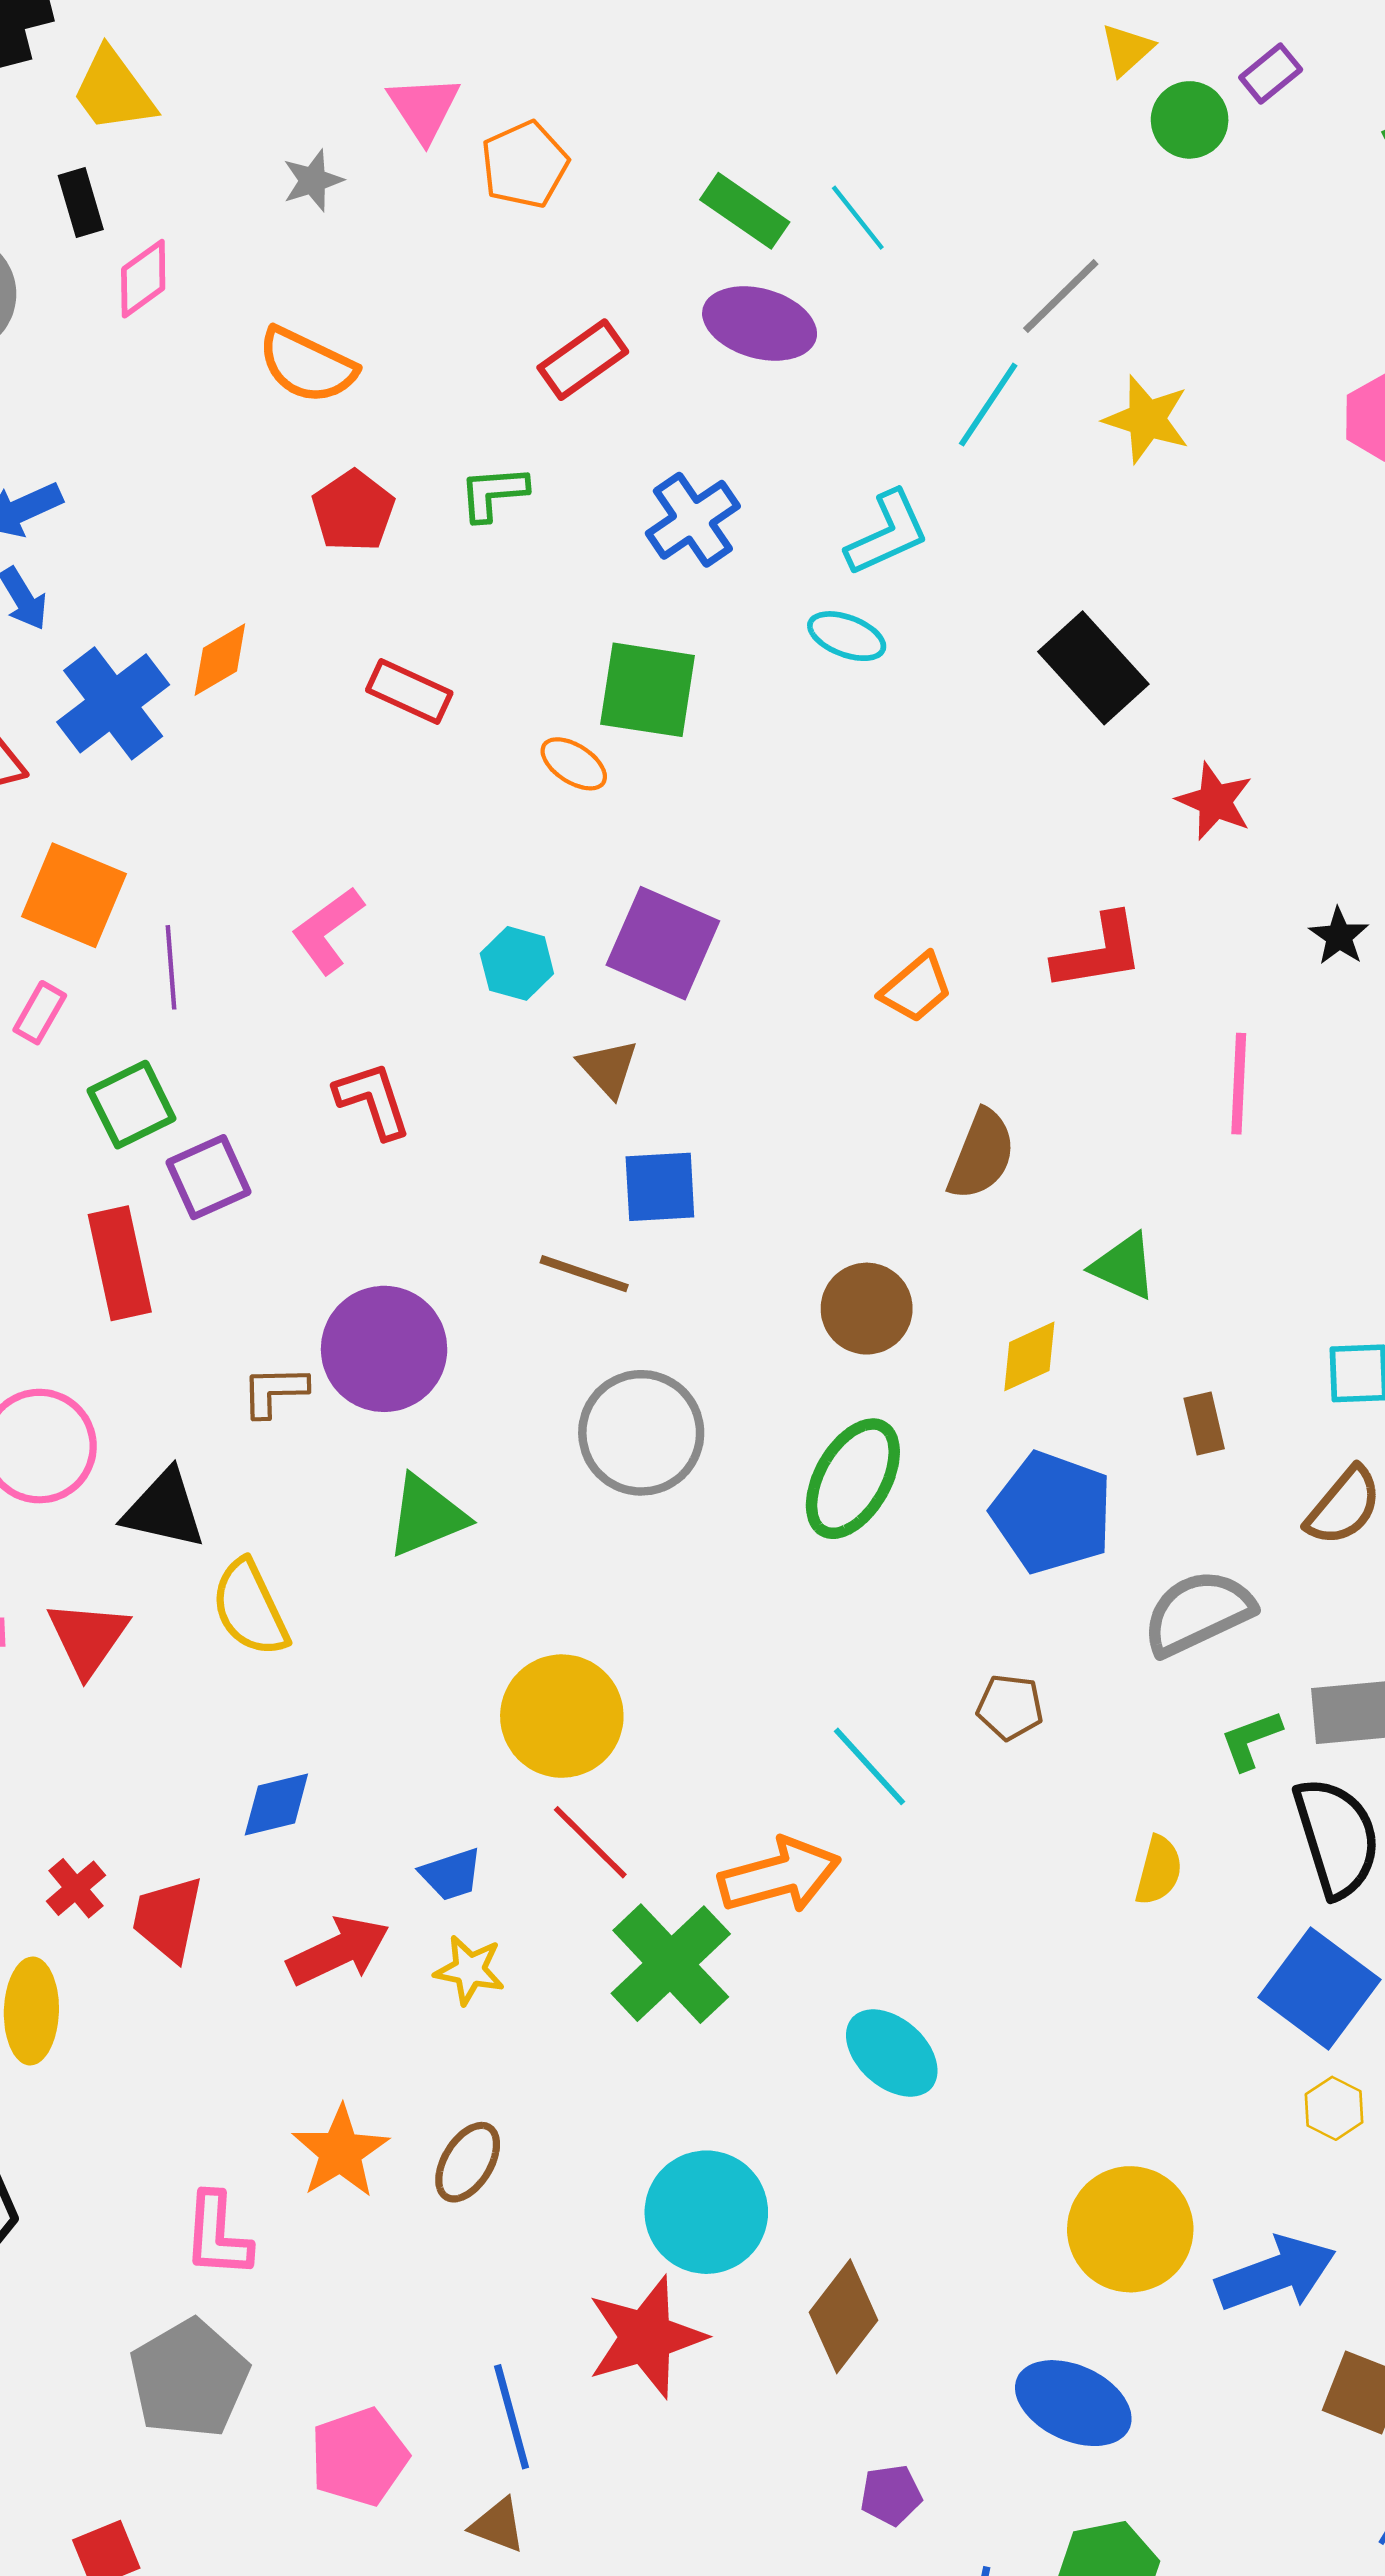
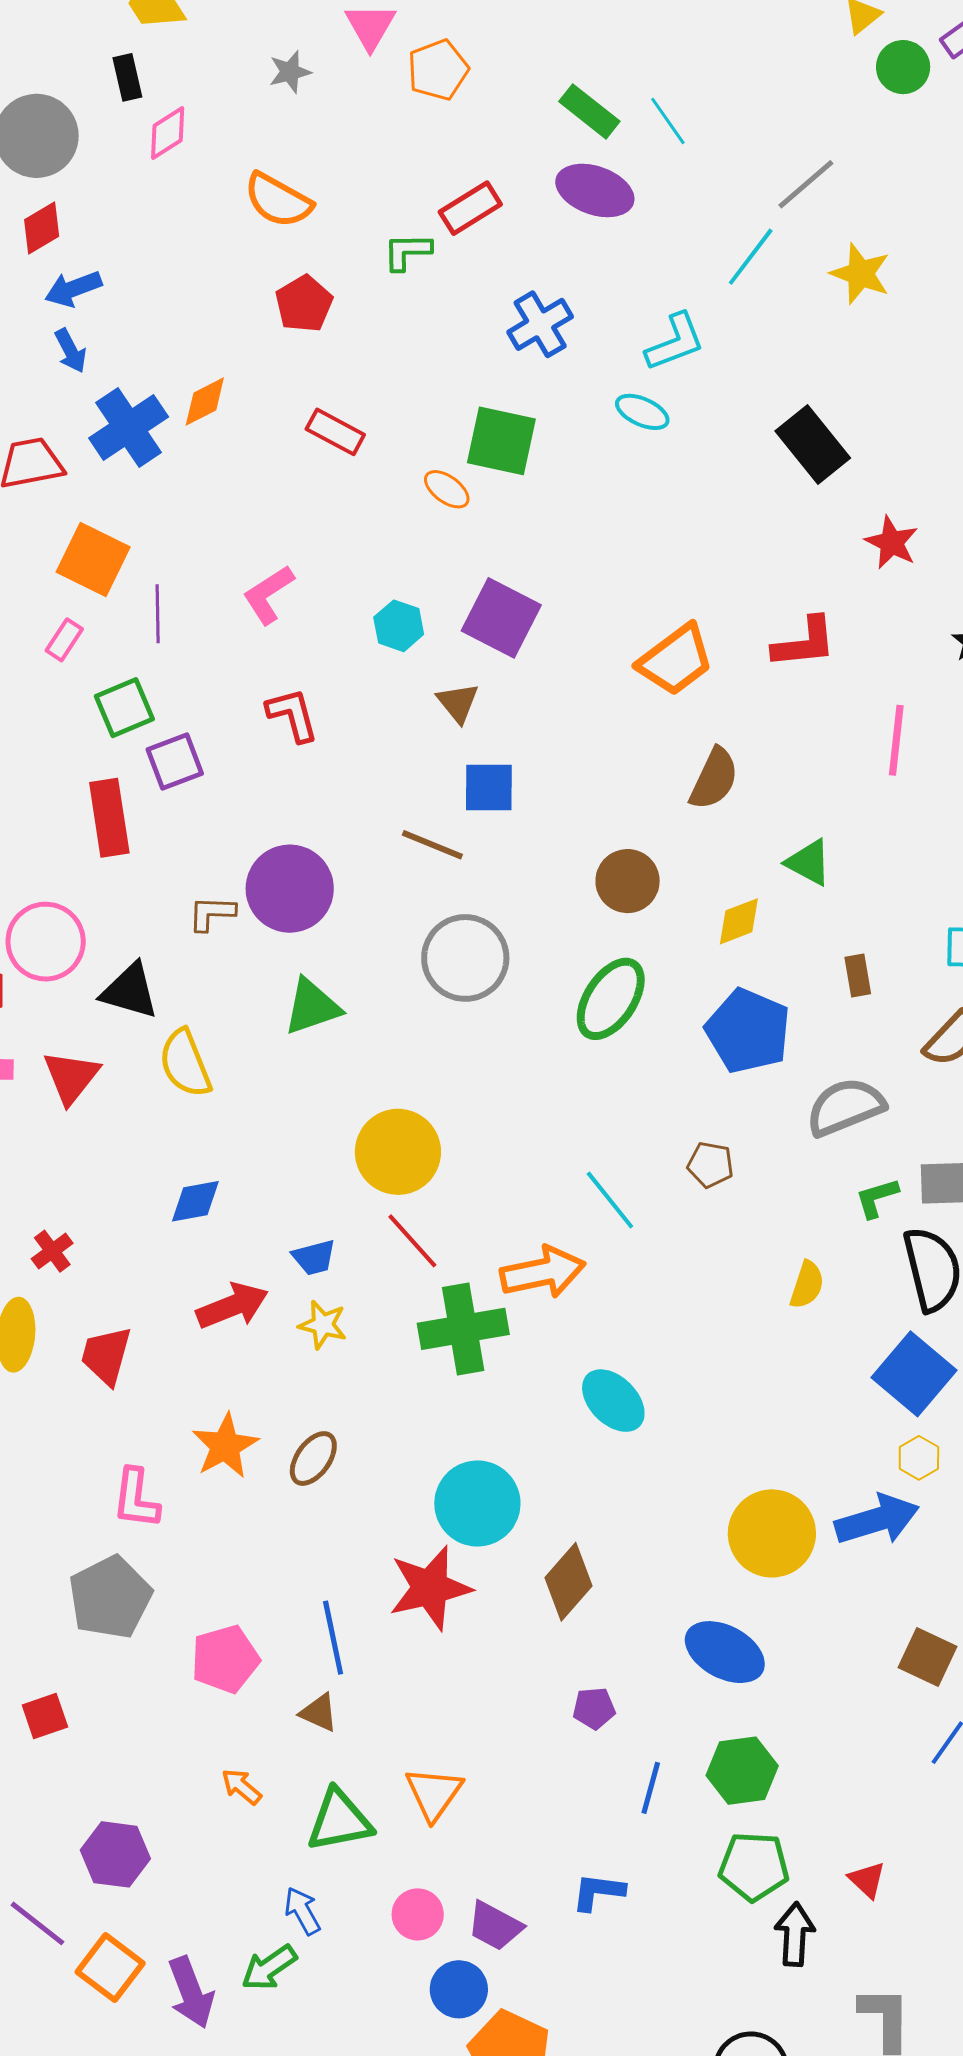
green L-shape: (493, 493) -> (407, 252), moved
orange trapezoid: (916, 988) -> (676, 660), size x1.5
red trapezoid: (168, 1918) -> (106, 1356), moved
green cross: (671, 1964) -> (463, 1329), turned 30
blue arrow: (1276, 2273) -> (877, 1520), moved

